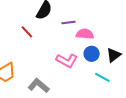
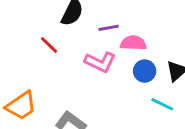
pink L-shape: (67, 61) -> (100, 62), moved

